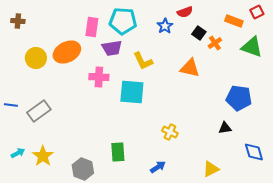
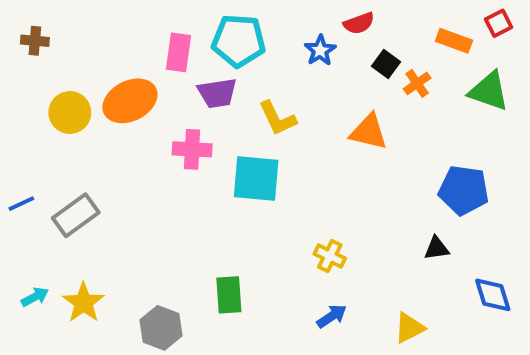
blue line: (11, 105) -> (21, 204), turned -32
blue arrow: (158, 167) -> (332, 316), moved

